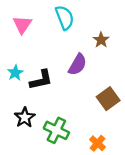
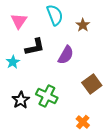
brown star: (101, 40) -> (83, 25), moved
black L-shape: (41, 80) -> (35, 47), moved
green cross: (56, 130) -> (47, 96), moved

